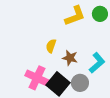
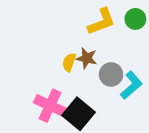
brown star: (70, 58) -> (87, 58), moved
gray circle: (80, 83) -> (111, 74), moved

